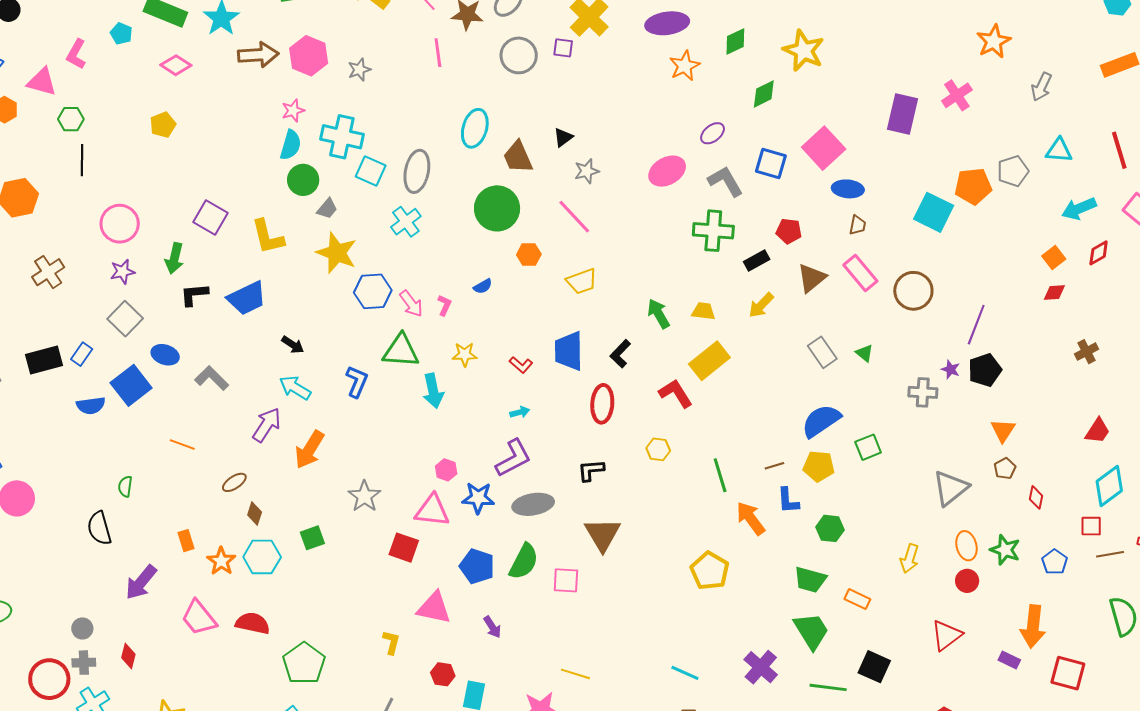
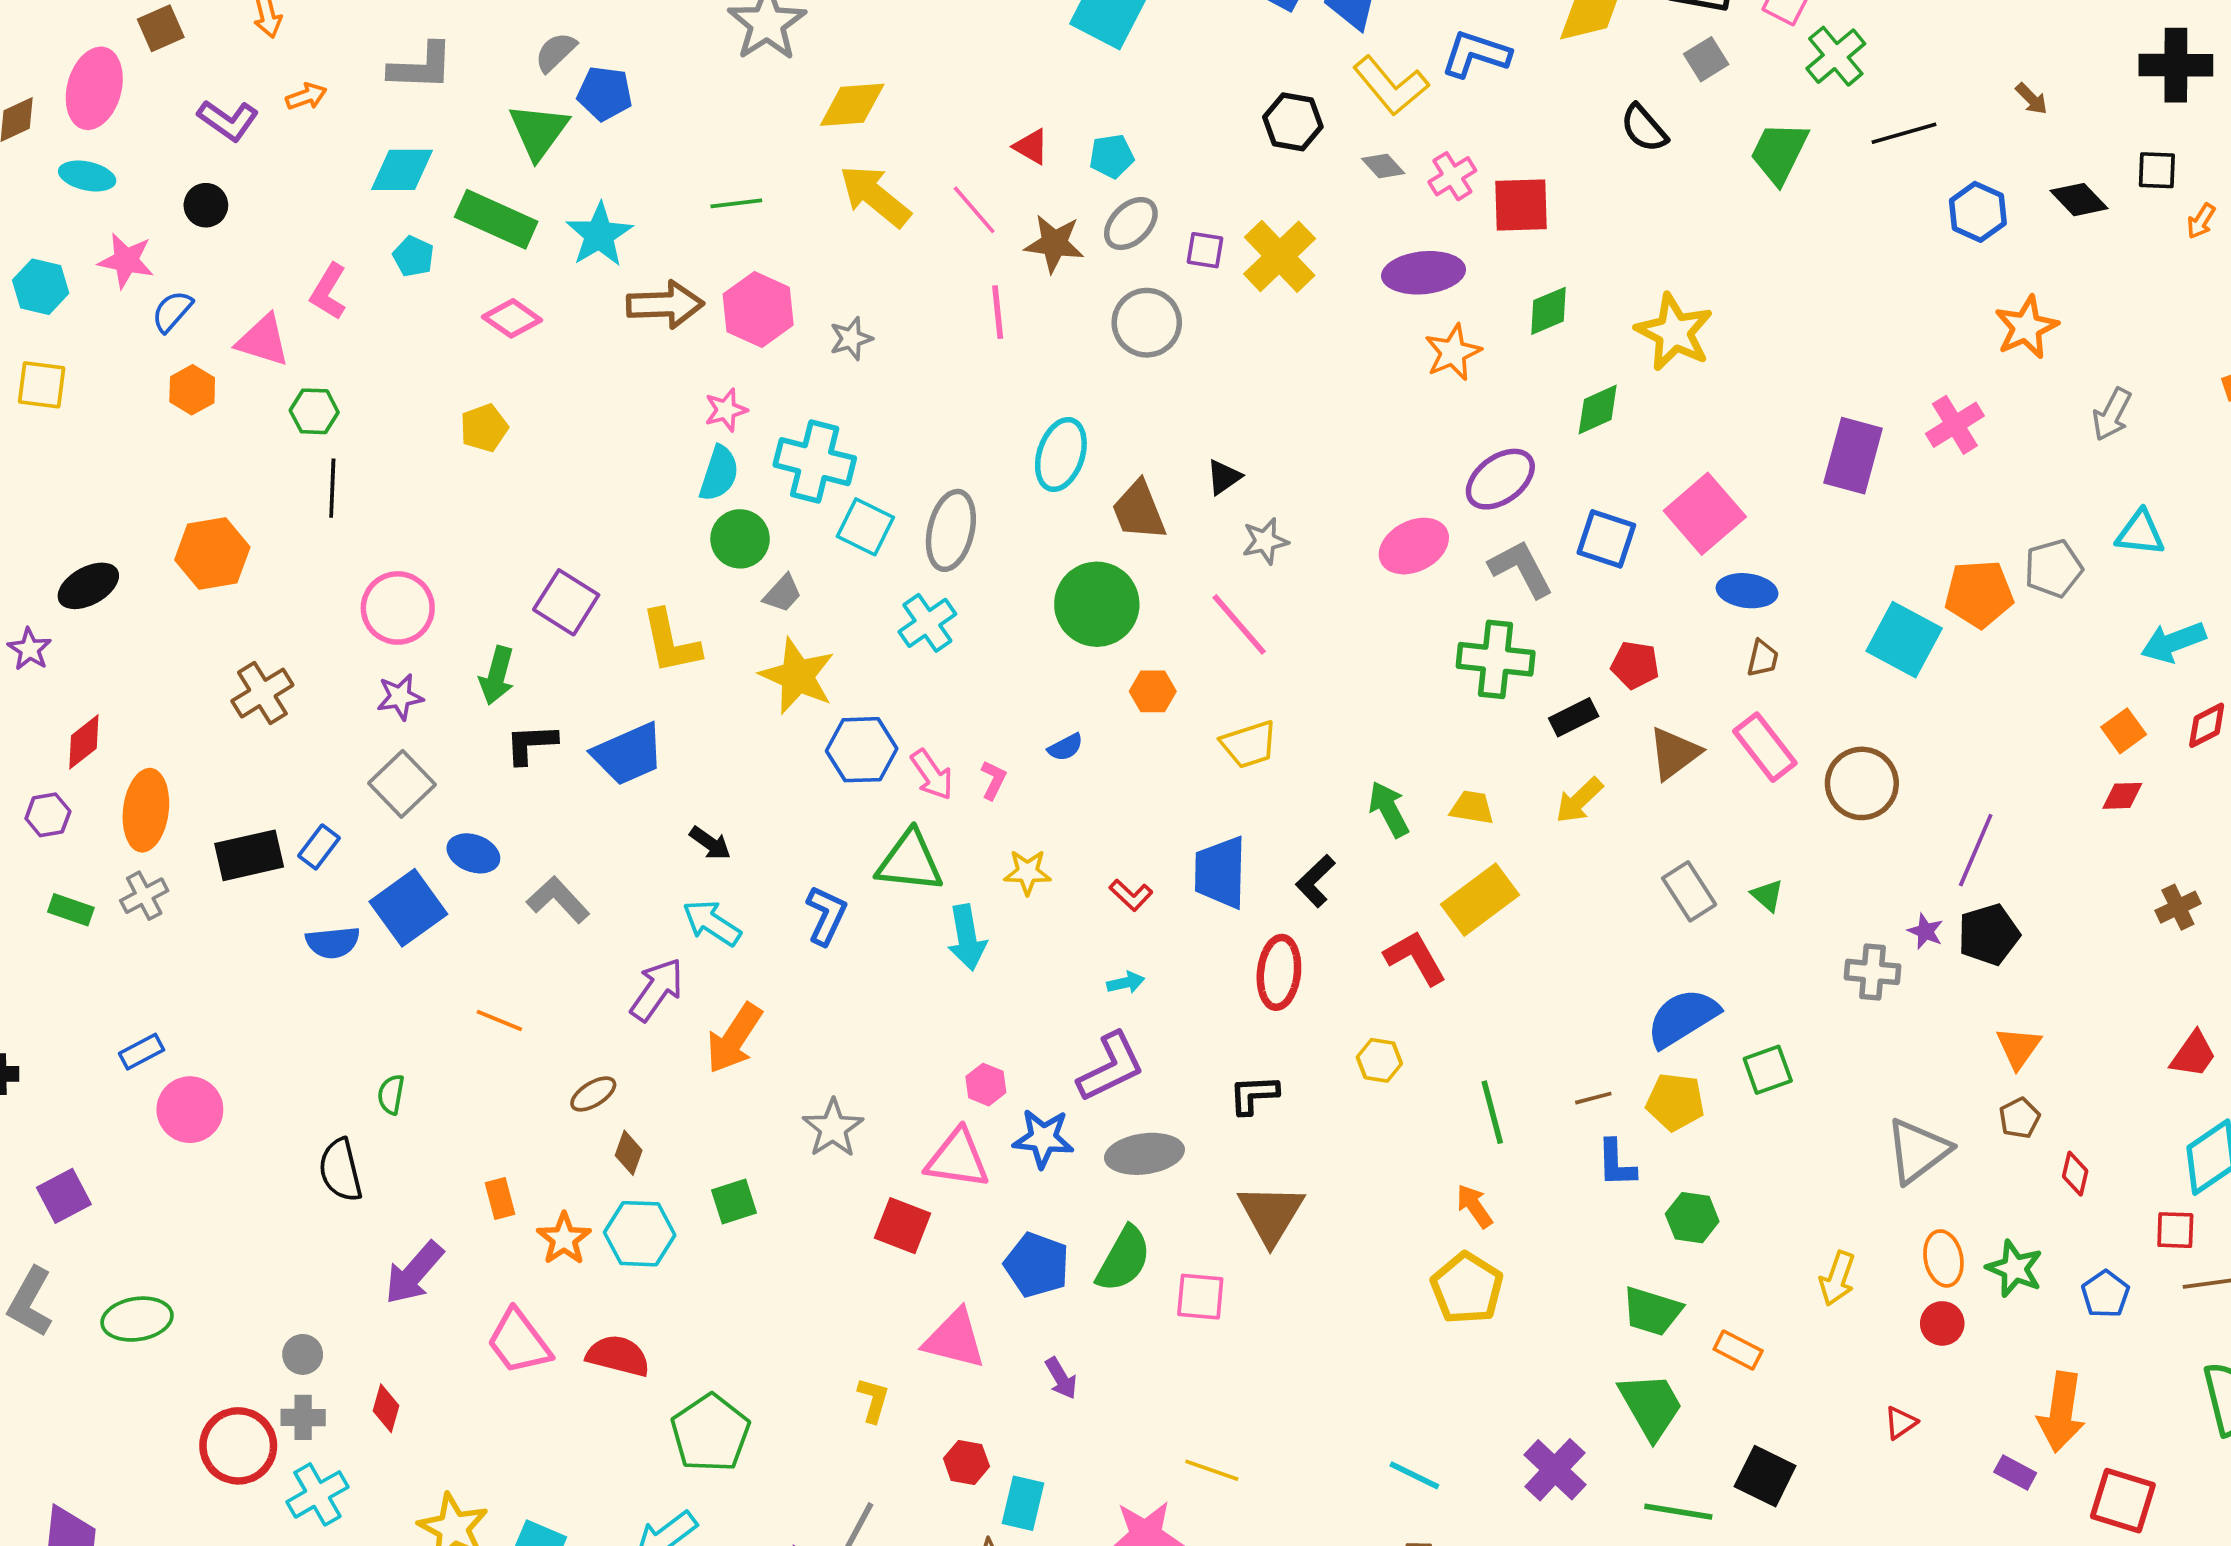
purple square: (563, 48) -> (1205, 250), moved
purple ellipse: (713, 133) -> (1500, 479), size x1.5
orange arrow: (751, 518) -> (1474, 1206), moved, size x0.7
red triangle: (946, 635) -> (1901, 1423), size x0.6

